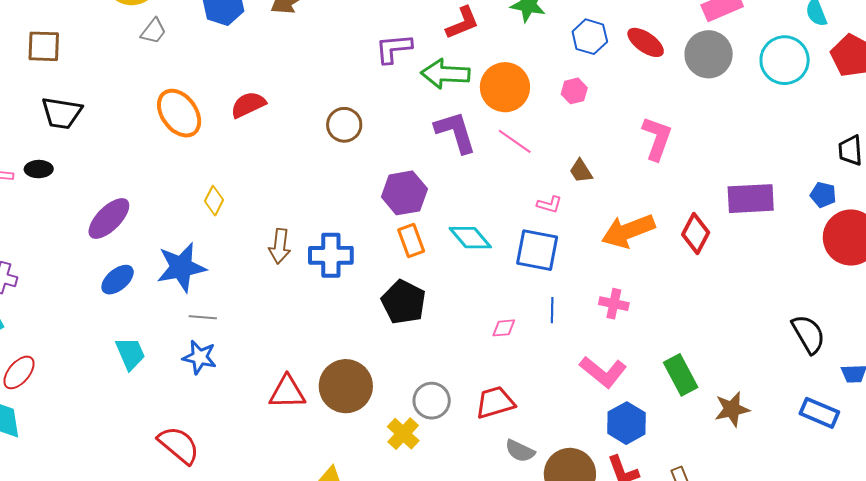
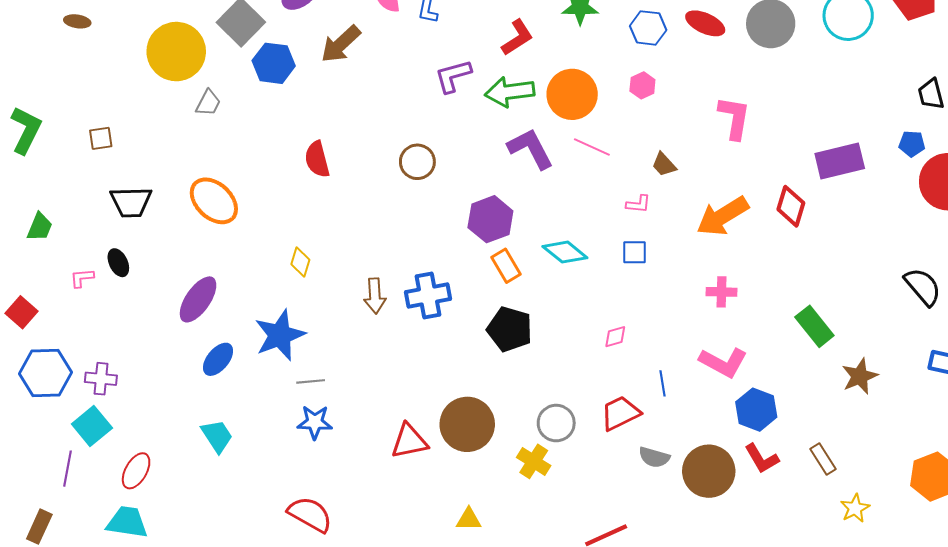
brown square: (44, 46) -> (101, 138), size x0.7
red semicircle: (248, 105) -> (317, 159), turned -69
orange ellipse: (179, 113) -> (214, 201), moved
black ellipse: (39, 169) -> (118, 263), turned 76
blue square: (537, 250) -> (635, 252), size x0.6
blue line: (552, 310) -> (662, 383), moved
cyan trapezoid: (130, 353) -> (217, 436), moved
green rectangle: (681, 375) -> (814, 326), moved

